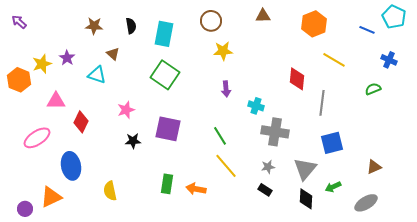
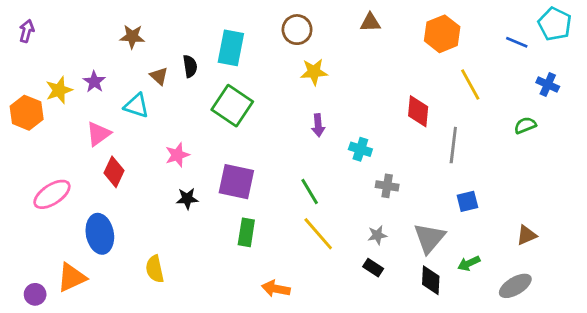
purple arrow: (19, 22) -> (27, 31), turned 63
black semicircle: (131, 26) -> (190, 66), moved
yellow line: (334, 60) -> (470, 84), turned 30
pink triangle: (56, 101) -> (98, 134), moved, turned -36
gray cross: (275, 132) -> (387, 186), size x0.6
blue square: (332, 143) -> (467, 201), size x0.7
green rectangle: (167, 184) -> (246, 232), moved
orange arrow: (196, 189) -> (276, 289), moved

